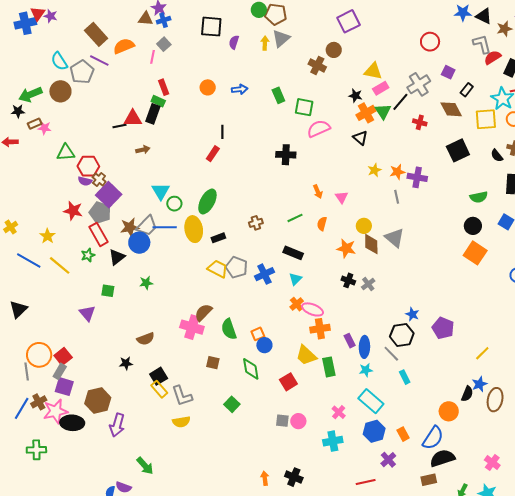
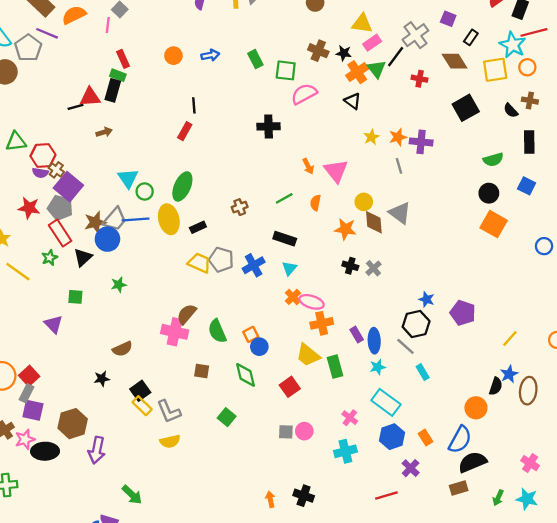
brown cross: (317, 66) -> (318, 51), moved
pink triangle: (342, 197) -> (336, 171), size x1.6
pink star: (56, 411) -> (25, 439), size x0.7

